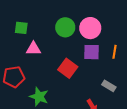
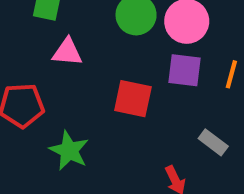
red square: (68, 68) -> (133, 99), turned -30

